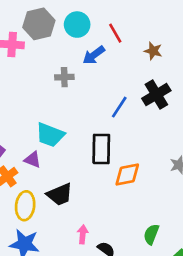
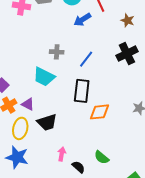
gray cross: (64, 77) -> (57, 52), moved
blue line: (119, 107) -> (86, 59), moved
purple triangle: (33, 160) -> (28, 104), moved
green semicircle: (151, 234) -> (102, 157), moved, turned -77

